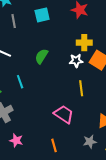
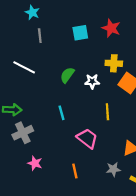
cyan square: (42, 15) -> (80, 33), moved
white star: (76, 61) -> (92, 81), moved
cyan line: (20, 82) -> (62, 113), moved

